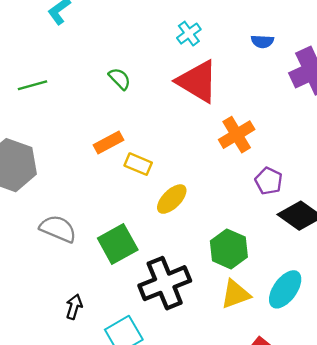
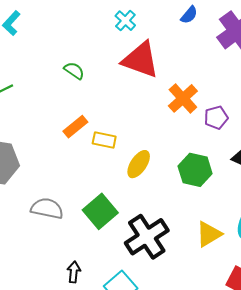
blue semicircle: (262, 41) -> (189, 15), turned -42
purple pentagon: (269, 181) -> (216, 118), moved, turned -30
green hexagon: (229, 249) -> (195, 170), moved

